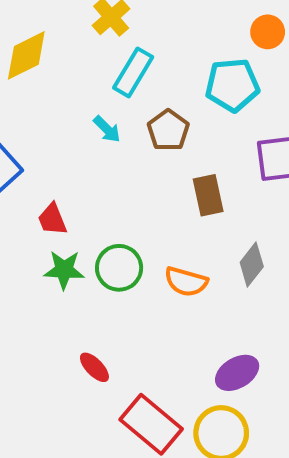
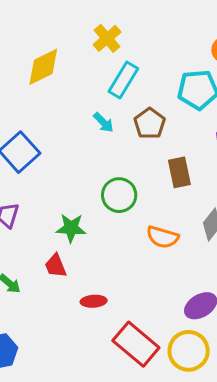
red trapezoid: (52, 219) -> (56, 266), moved
green circle: (119, 268) -> (119, 195), moved
red ellipse: (94, 367) -> (94, 301), turned -50

